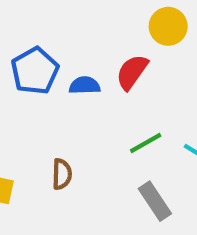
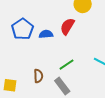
green line: (146, 143) -> (66, 65), moved
gray rectangle: (155, 201) -> (62, 86), moved

